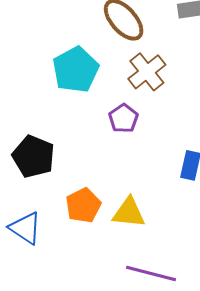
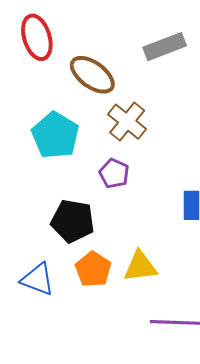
black pentagon: (33, 157) -> (73, 221), moved
blue triangle: (25, 228) -> (38, 279), moved

